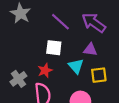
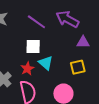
purple triangle: (90, 50) -> (83, 42), moved
cyan triangle: (76, 66) -> (46, 63), moved

